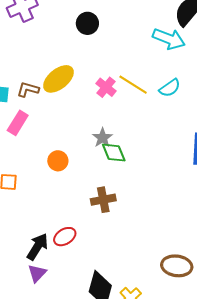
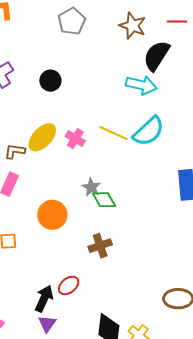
black circle: (87, 23) -> (50, 81), moved
pink cross: (106, 87) -> (75, 139), moved
cyan semicircle: (170, 88) -> (149, 131), size x1.6
orange circle: (58, 161) -> (52, 215), size x1.5

